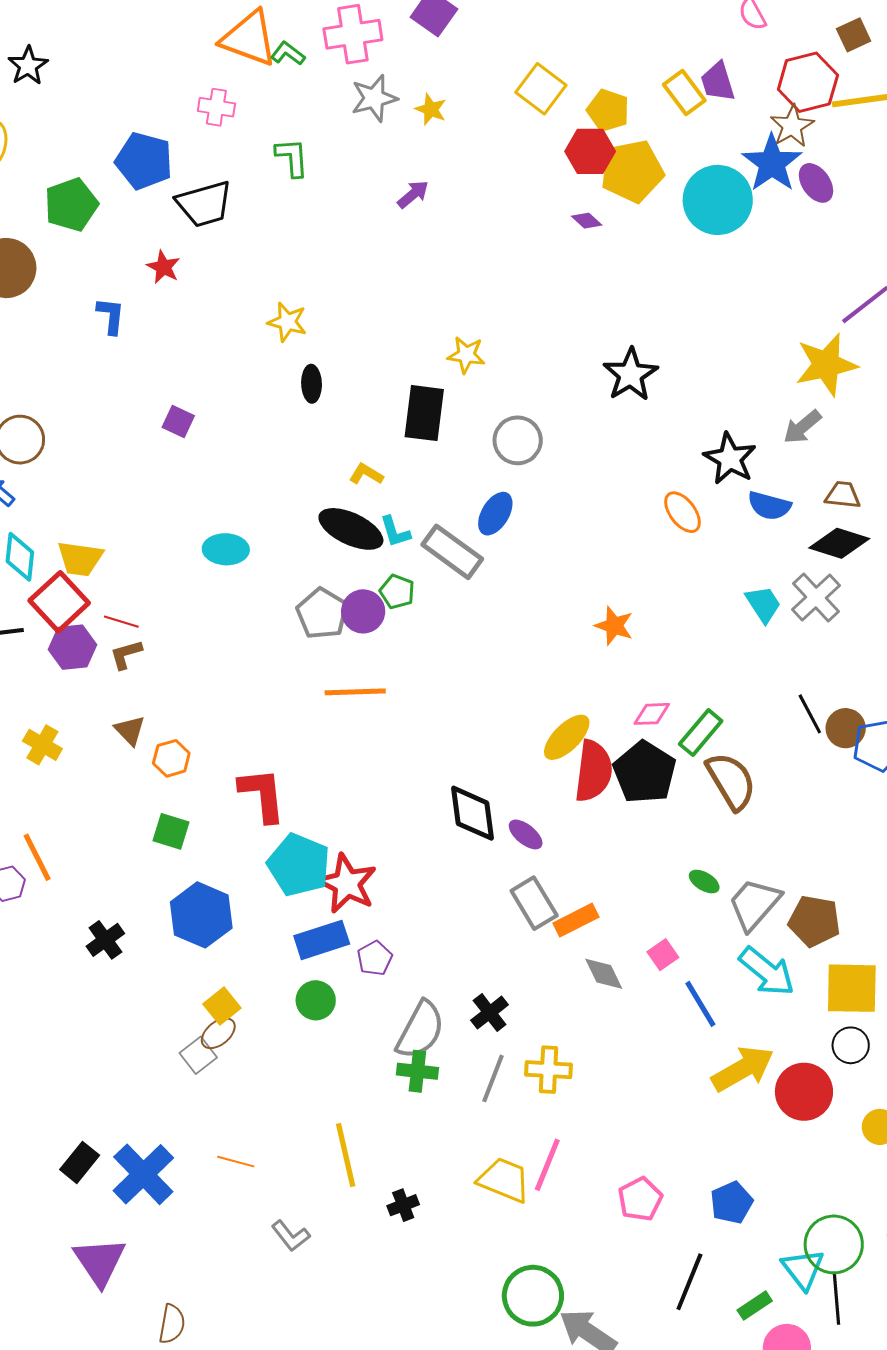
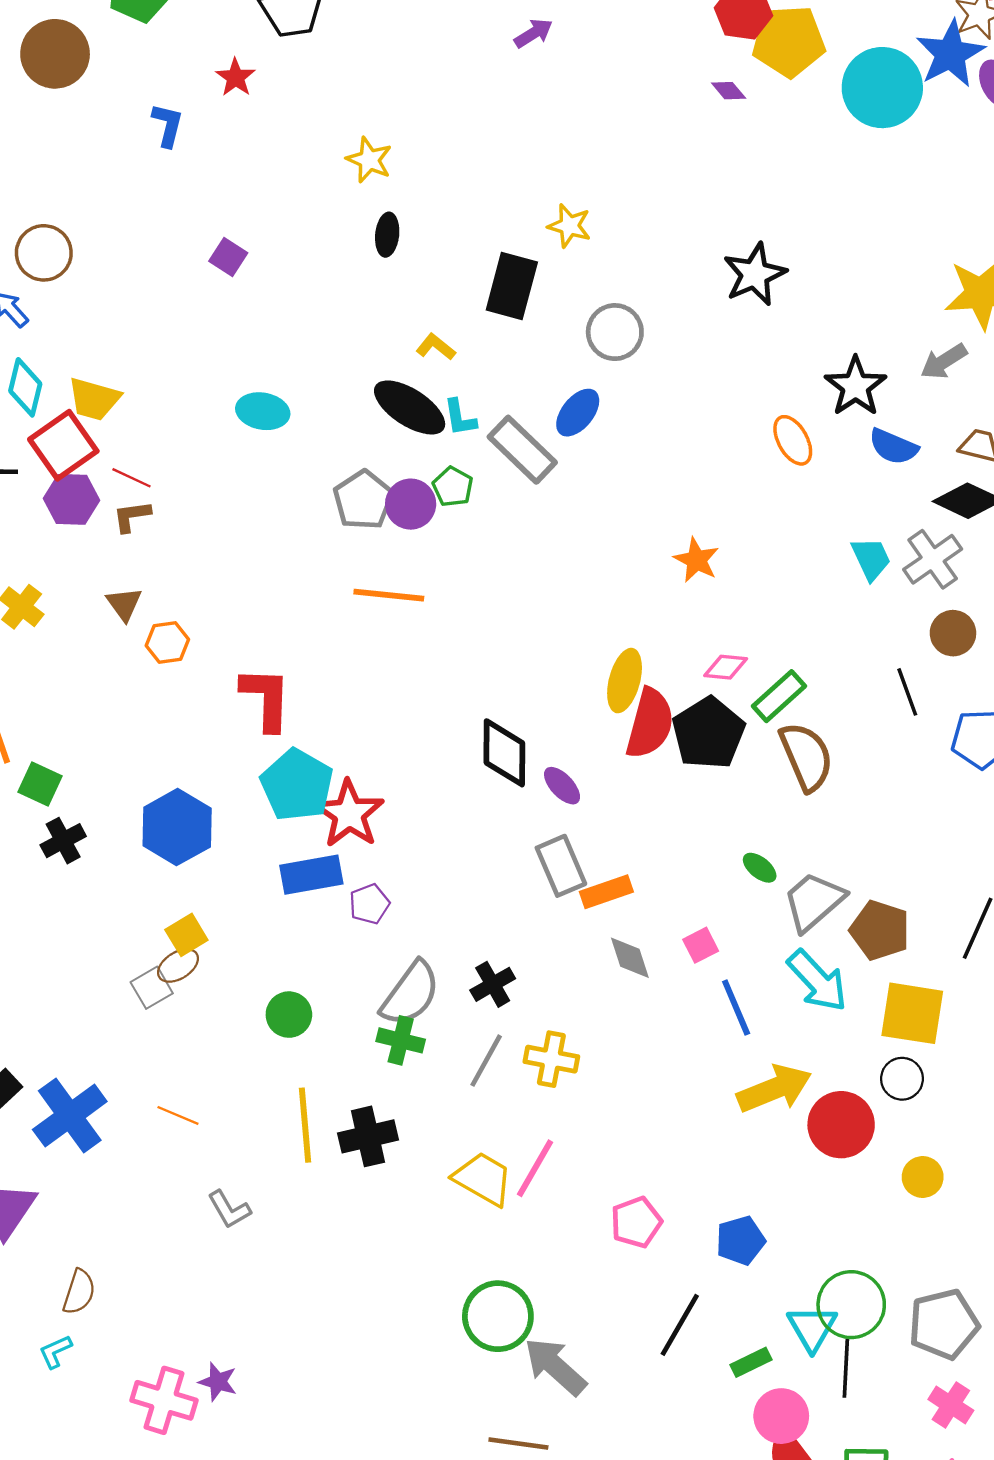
brown circle: (846, 728) -> (953, 633), moved
yellow ellipse: (567, 737) -> (625, 681), turned -38
green square: (171, 831) -> (40, 784), moved
green circle: (316, 1000) -> (289, 1015), moved
black cross: (403, 1205) -> (368, 1136), moved, size x1.6

